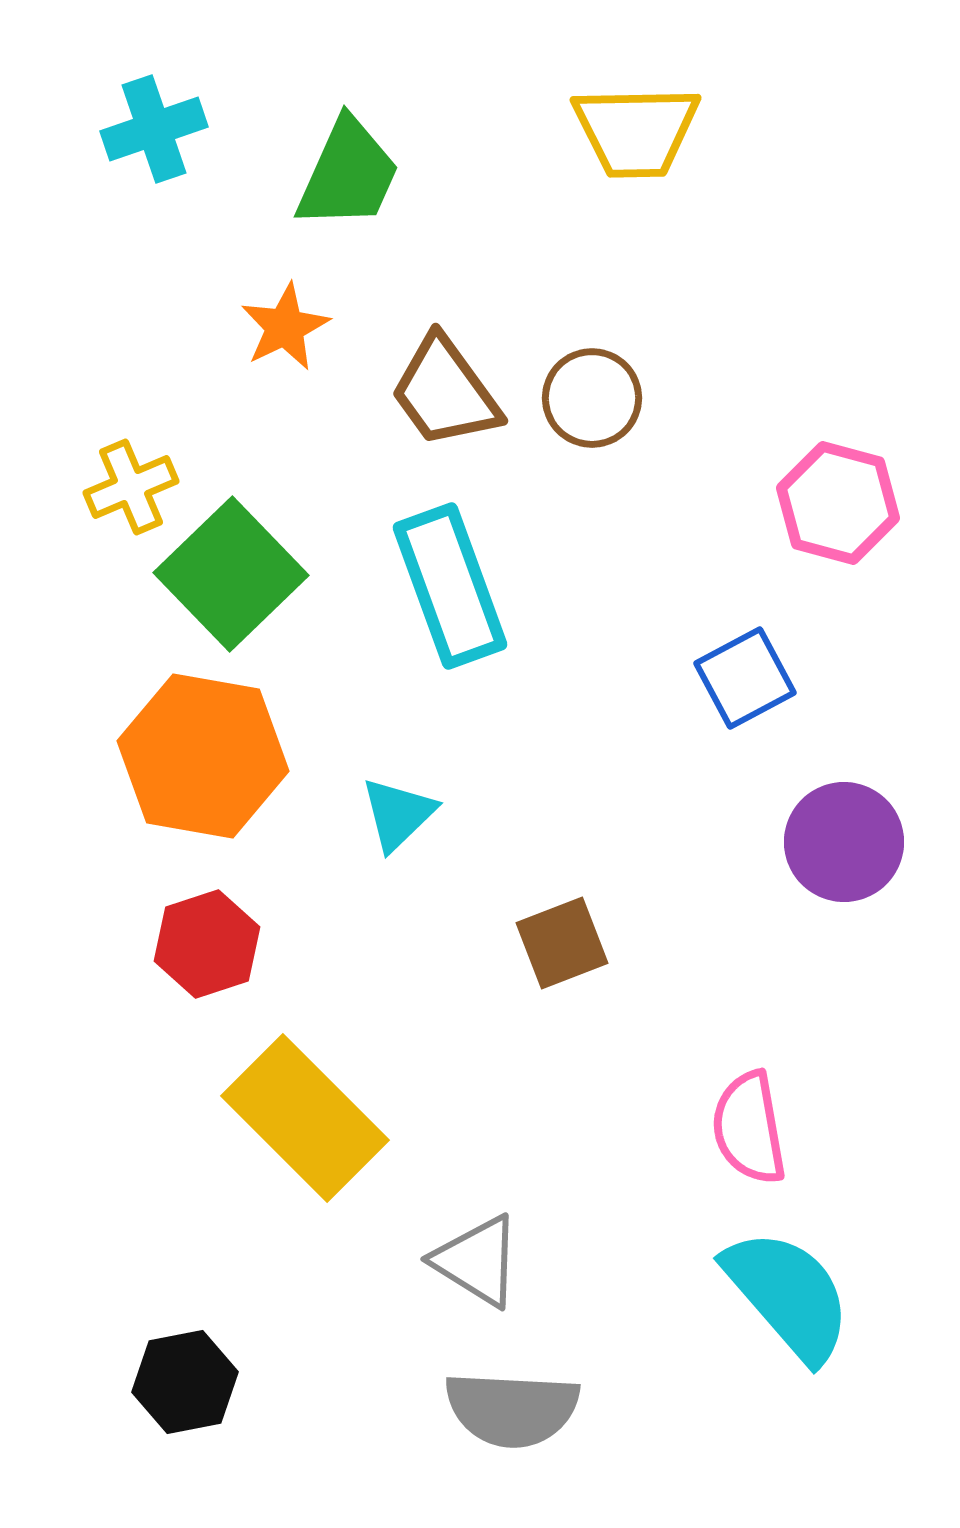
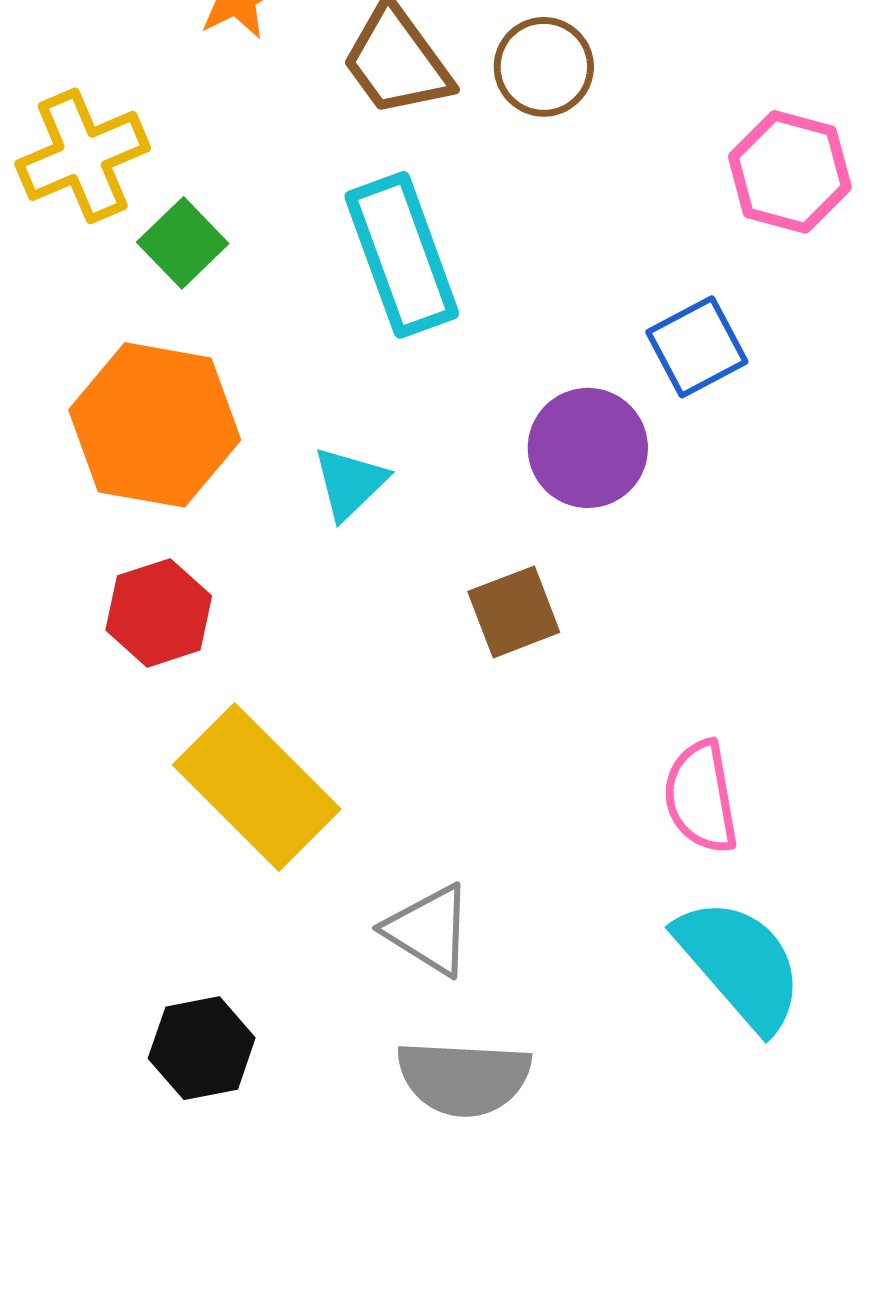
yellow cross: (131, 487) -> (83, 156), size x1.4
green square: (231, 574) -> (183, 243), size x0.6
purple circle: (844, 842) -> (588, 448), moved
black hexagon: (185, 1382) -> (202, 1048), moved

